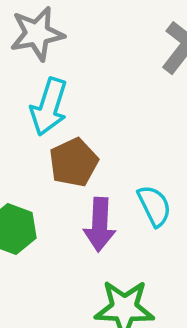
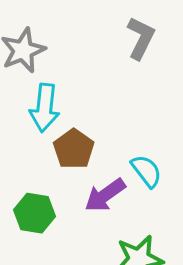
purple arrow: (100, 225) -> (105, 195), turned 63

